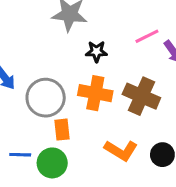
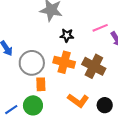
blue line: (20, 155) -> (11, 110), moved, turned -40

